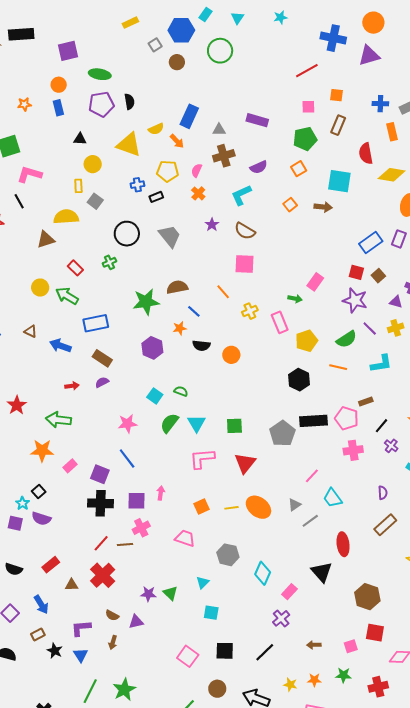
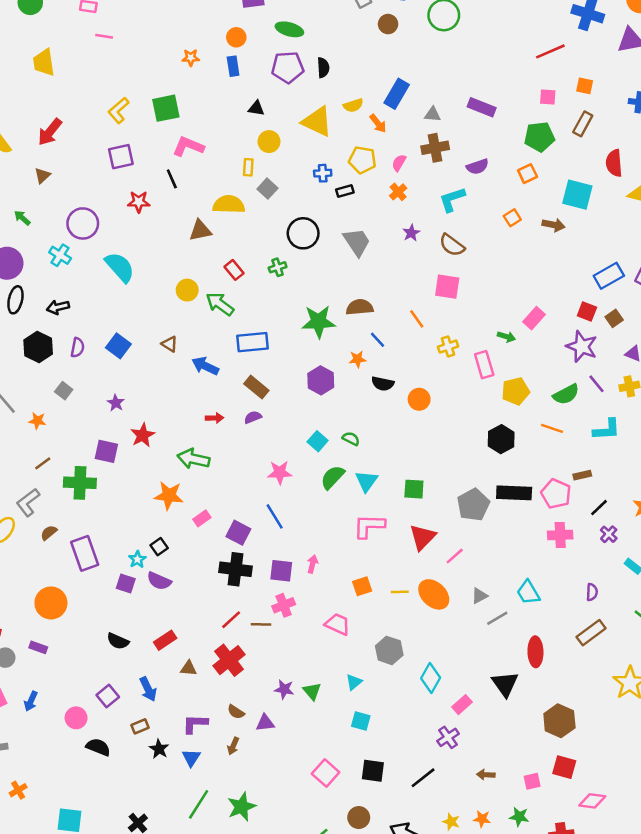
pink line: (312, 476) -> (455, 556), moved

